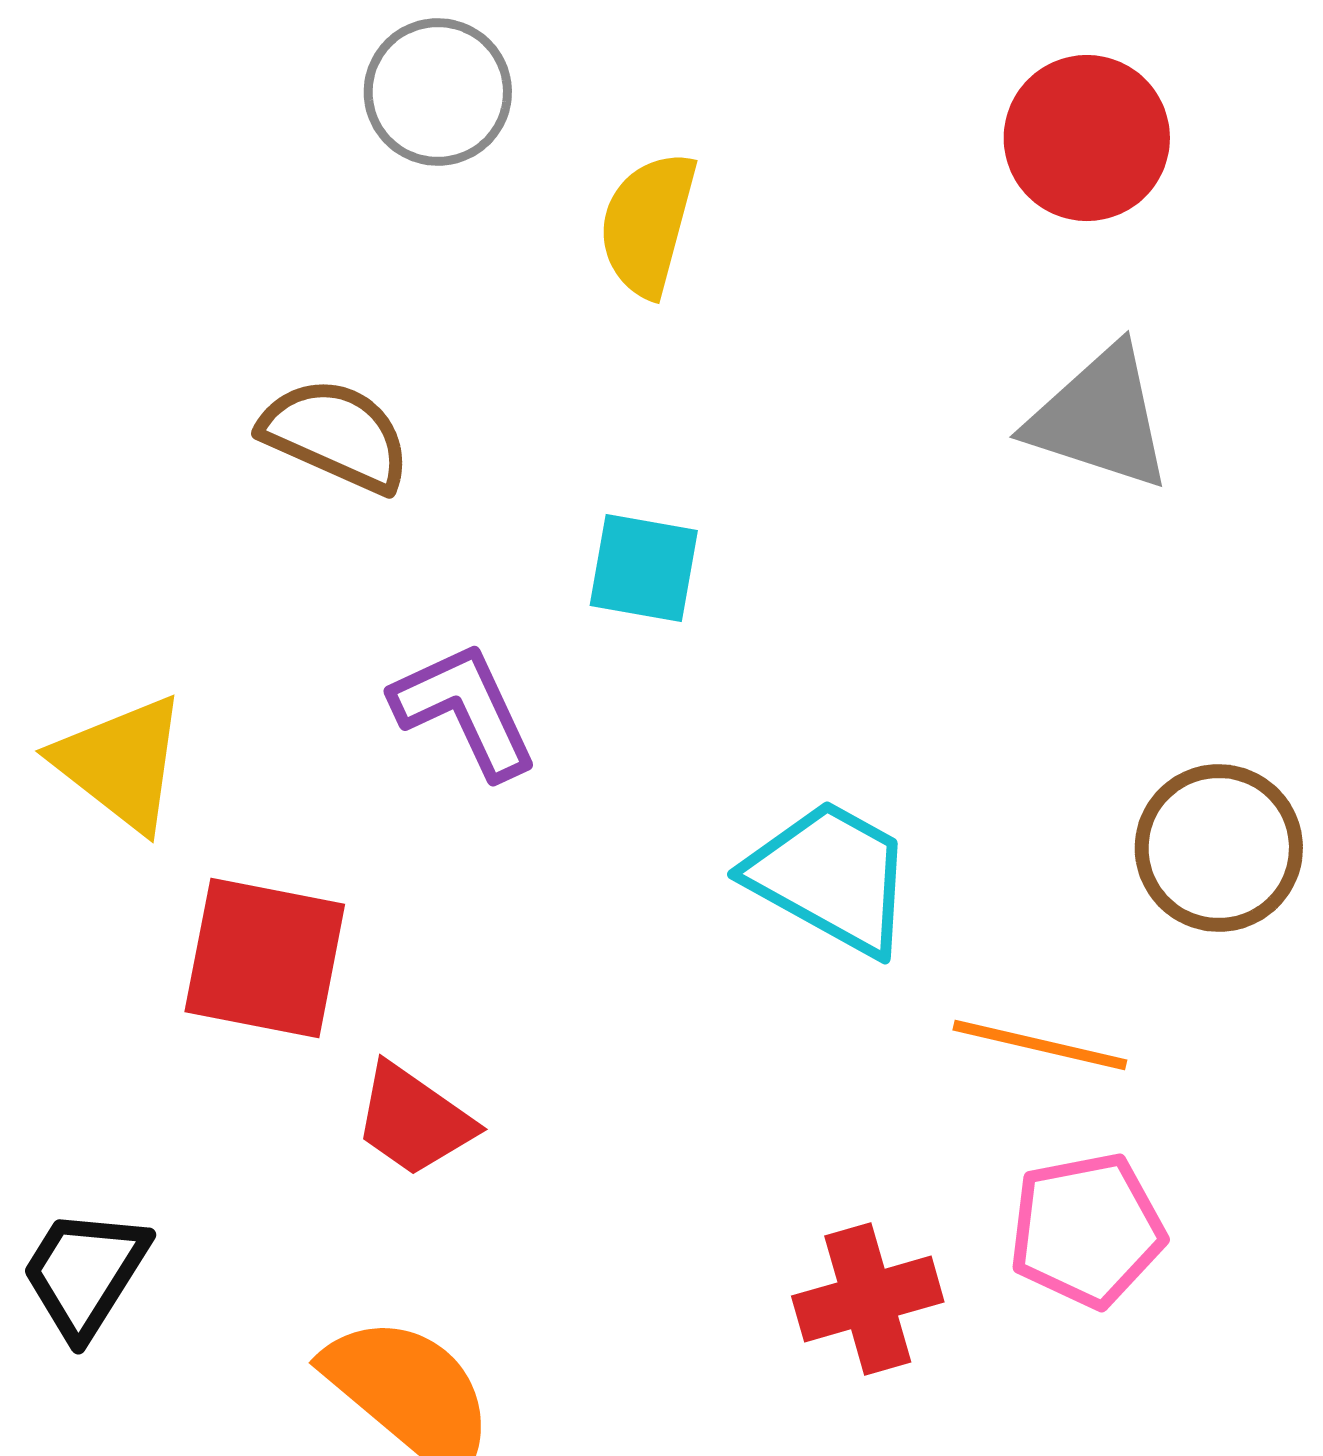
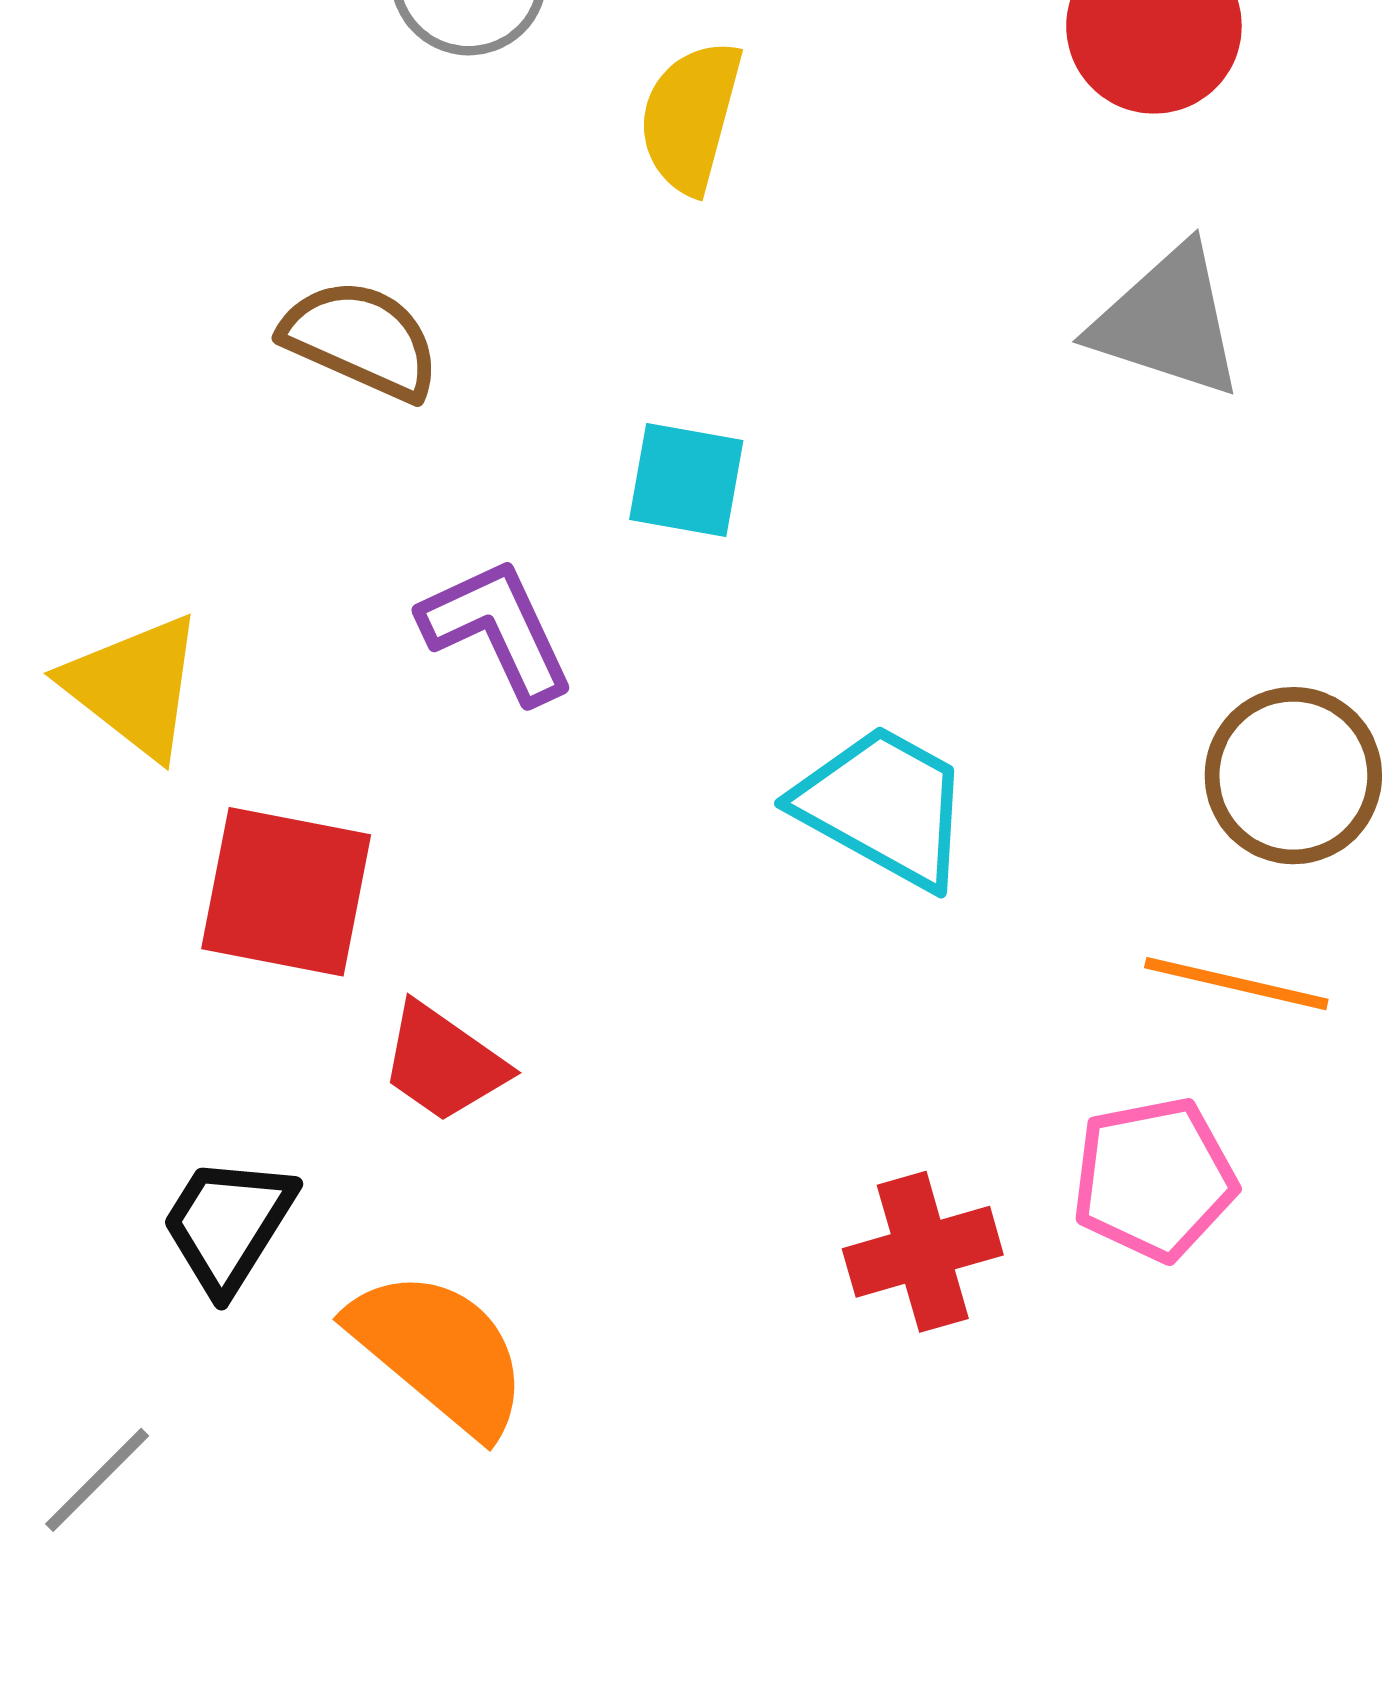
orange line: (1040, 1045) -> (1236, 984), moved
black trapezoid: (85, 1273) -> (228, 1224), moved

